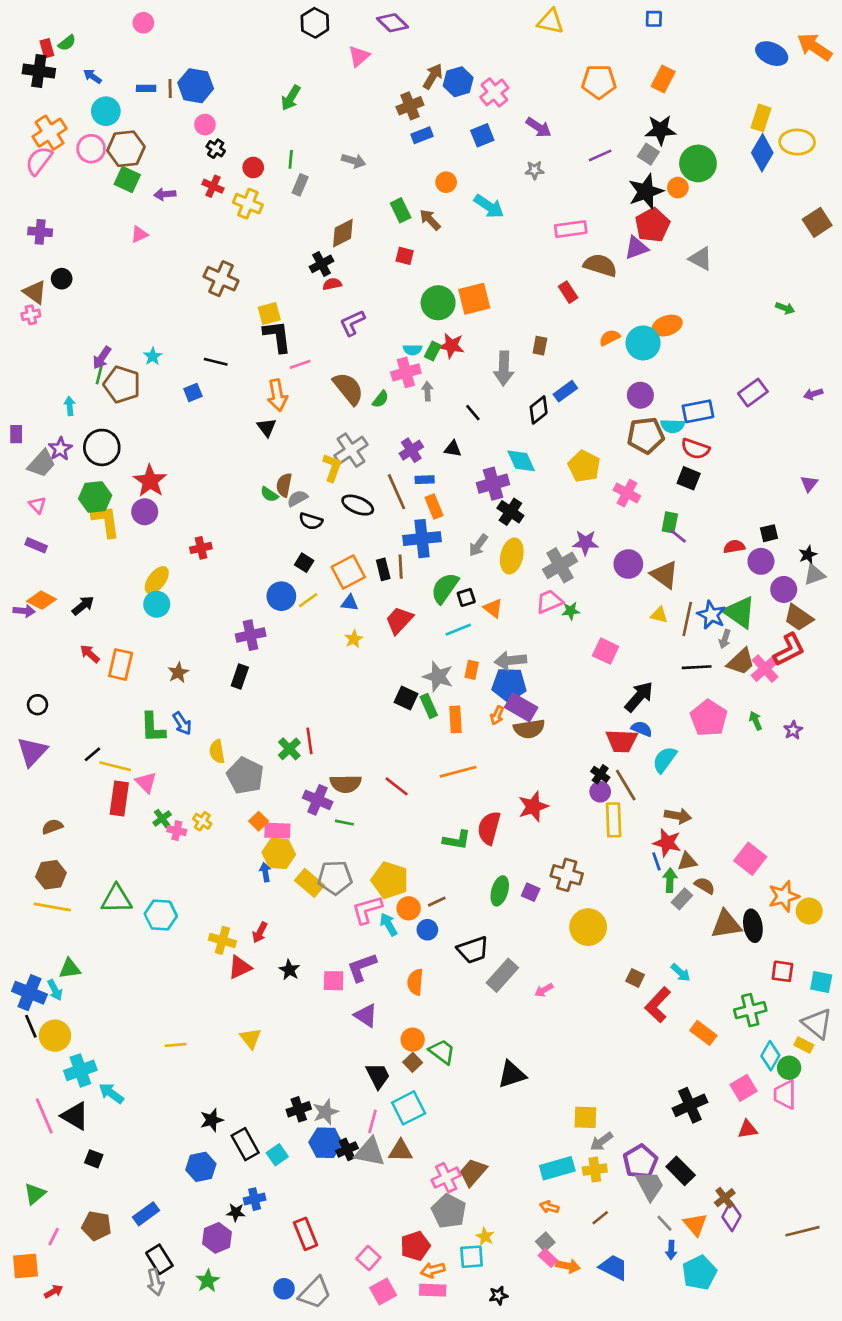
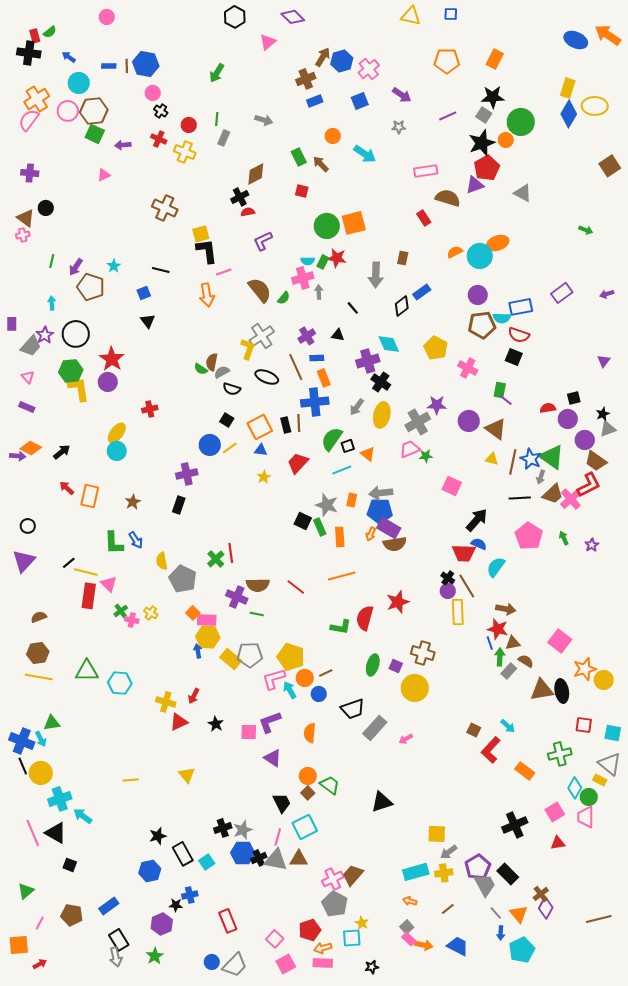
blue square: (654, 19) -> (451, 14), moved
green line: (99, 375) -> (52, 261), moved
black triangle: (267, 427) -> (148, 321), moved
yellow circle: (588, 927) -> (415, 688), moved

